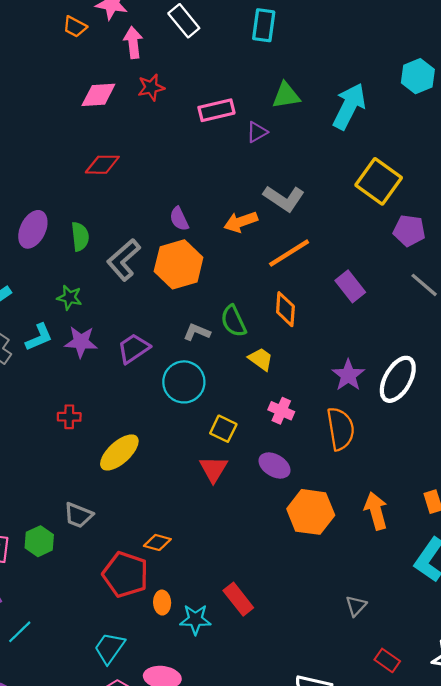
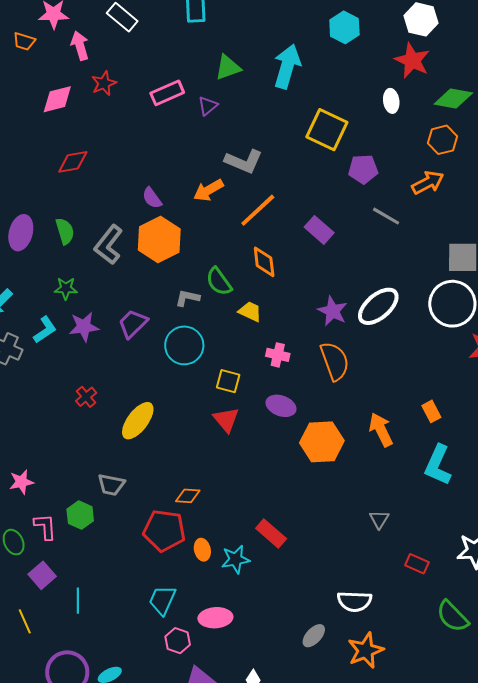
white ellipse: (398, 379) -> (378, 306), turned 30
red cross: (69, 417) -> (86, 397), turned -30
cyan line: (20, 632) -> (78, 601), turned -35

